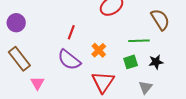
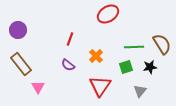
brown semicircle: (160, 20) -> (162, 44), moved
purple semicircle: (69, 60) -> (68, 65), size x0.6

